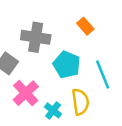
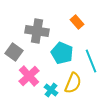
yellow semicircle: (80, 102) -> (73, 83), turned 30

